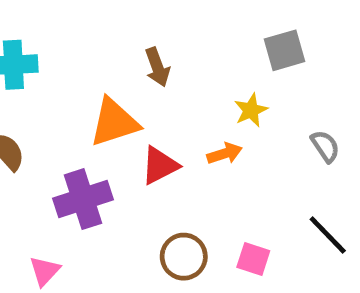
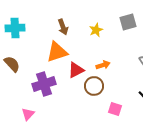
brown arrow: (157, 67) -> (63, 27), moved
yellow star: (251, 110) -> (96, 30), moved
brown circle: (184, 257) -> (94, 86), moved

